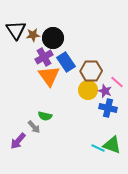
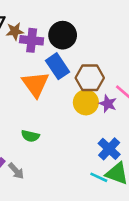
black circle: (53, 38) -> (63, 35), moved
purple cross: (44, 57) -> (32, 40), moved, turned 36
blue cross: (108, 108) -> (109, 149), moved, turned 30
gray arrow: (34, 127) -> (16, 171), moved

